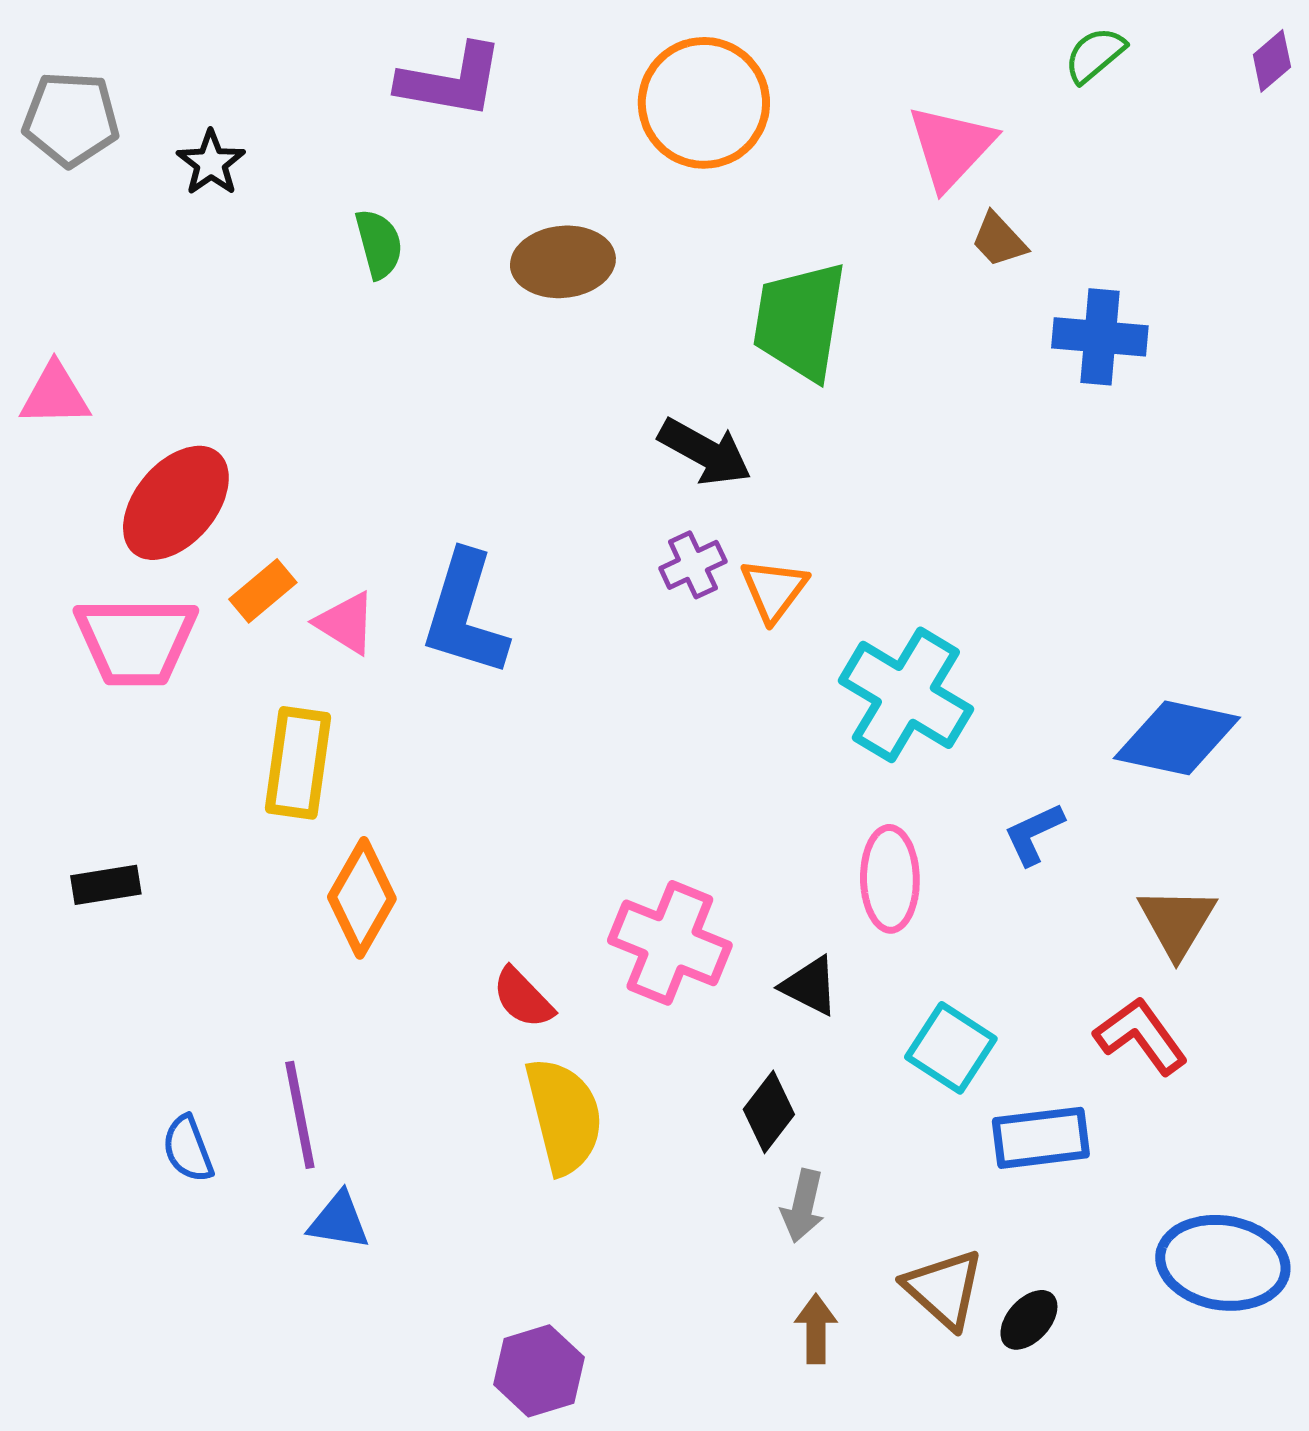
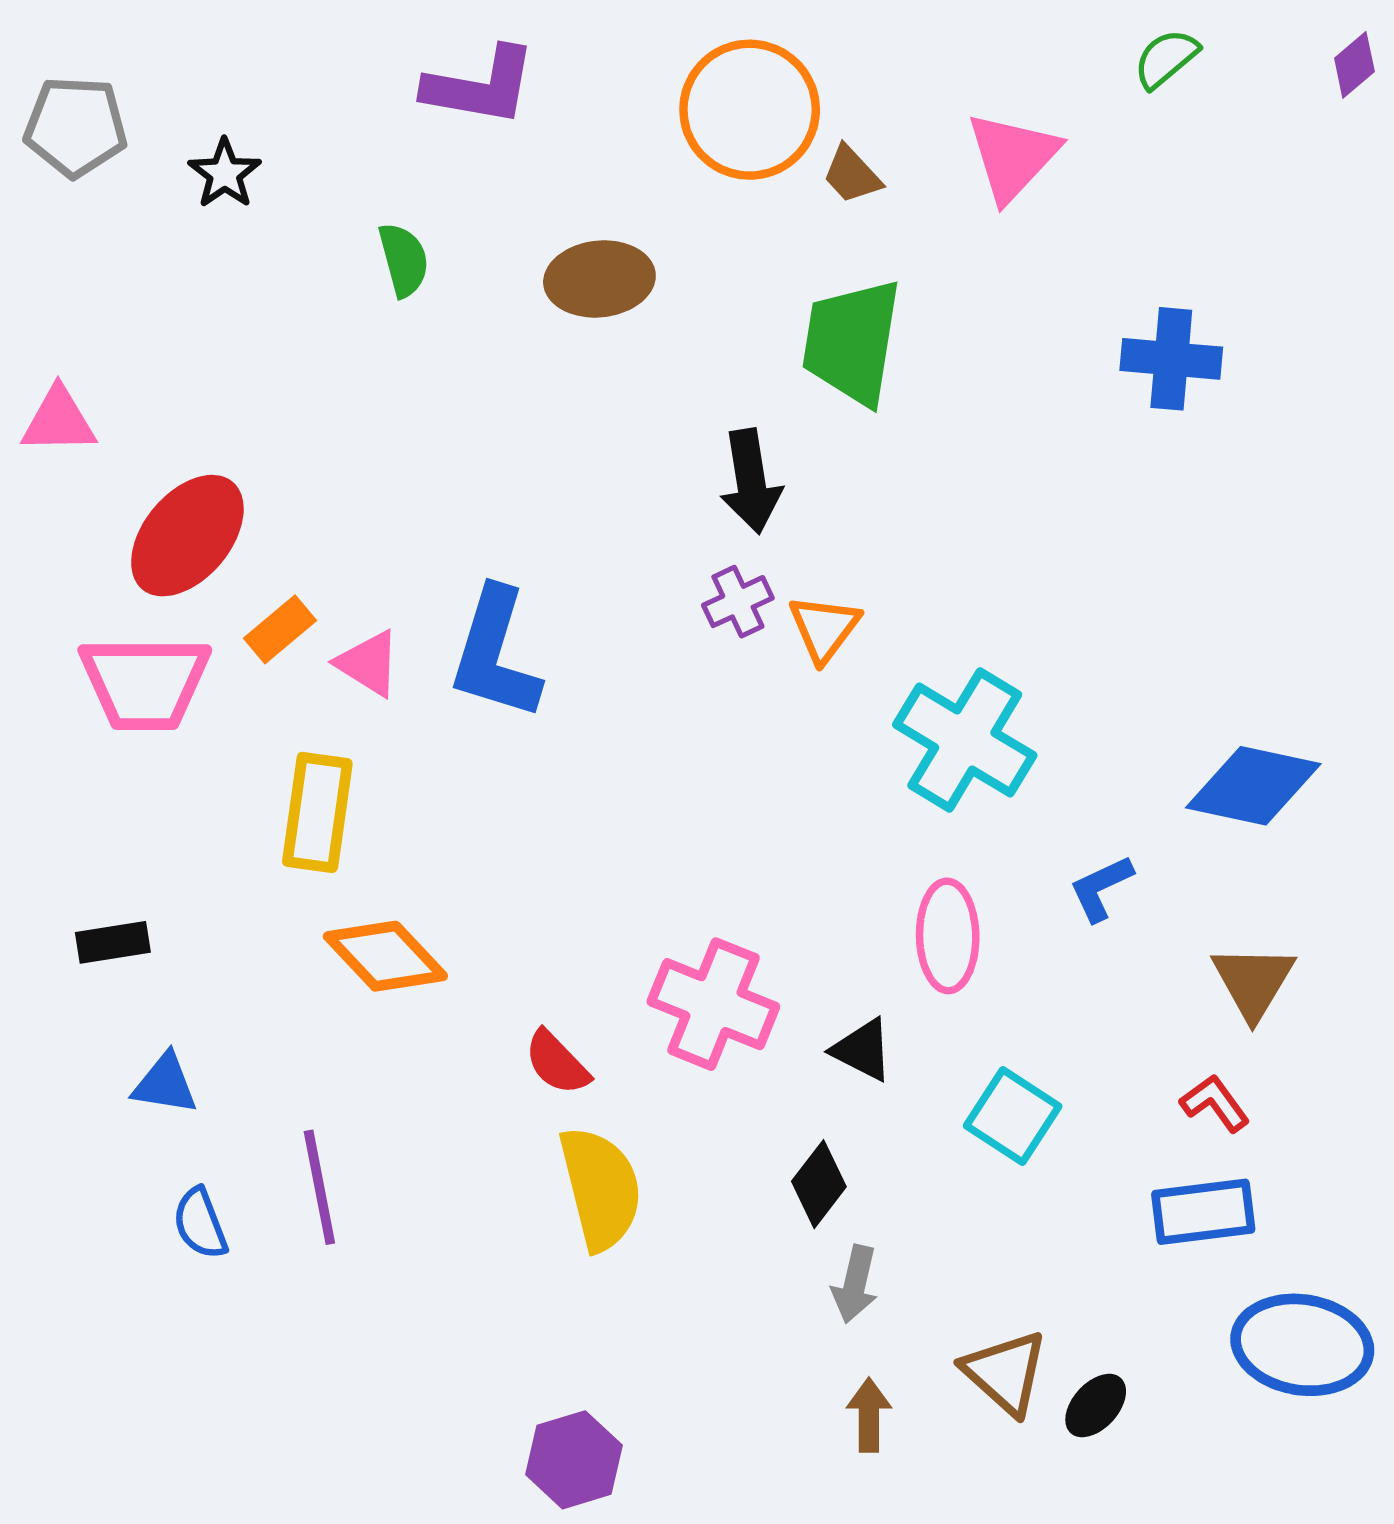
brown trapezoid: (999, 240) -> (852, 175), moved
black arrow: (705, 452) -> (751, 481), turned 52
orange diamond: (362, 898) -> (385, 956), turned -73
red L-shape: (1141, 1036) -> (1215, 1103), size x0.7
blue rectangle: (1041, 1138) -> (1203, 1212), moved
blue triangle: (339, 1221) -> (165, 1084), moved

